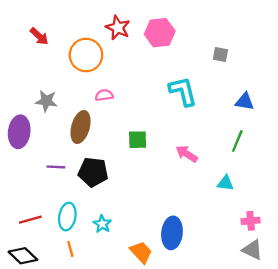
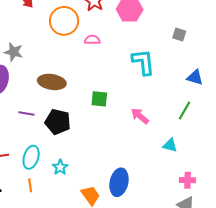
pink semicircle: (104, 95) -> (92, 40), moved
gray star: (46, 101) -> (14, 52), moved
brown ellipse: (81, 127) -> (52, 82), turned 76

